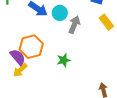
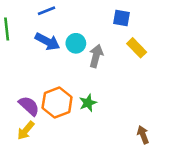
orange hexagon: (31, 47) -> (57, 103), moved
yellow arrow: (20, 70) -> (26, 131), moved

